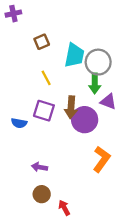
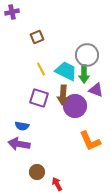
cyan trapezoid: (74, 55) -> (66, 71), moved, turned -75
blue semicircle: (19, 123) -> (22, 126), moved
orange L-shape: (102, 159) -> (90, 141), turned 120
purple arrow: (39, 167) -> (19, 144), moved, size x1.5

